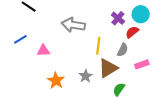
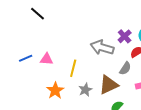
gray arrow: (73, 25) -> (102, 47), moved
blue line: (20, 39) -> (26, 58), moved
yellow line: (98, 46) -> (73, 68), moved

